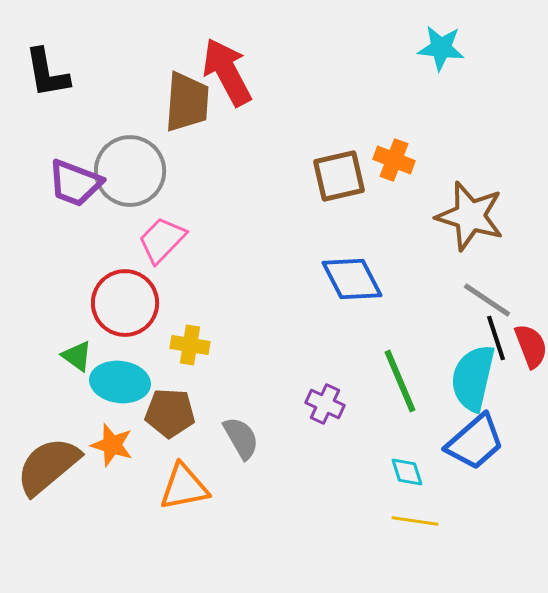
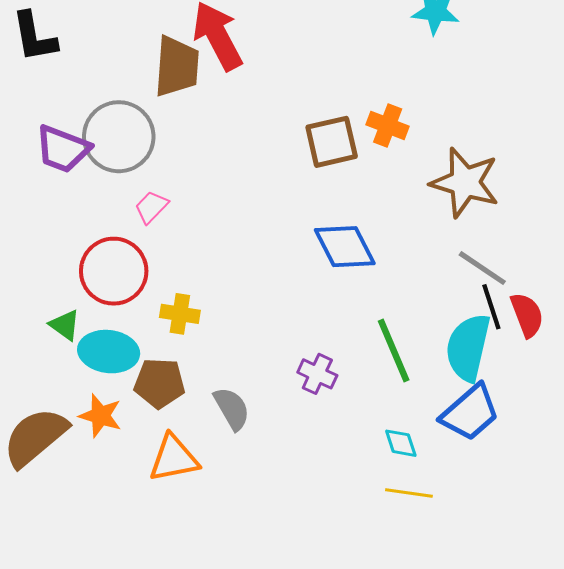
pink trapezoid: (162, 240) -> (151, 207), size x0.7

